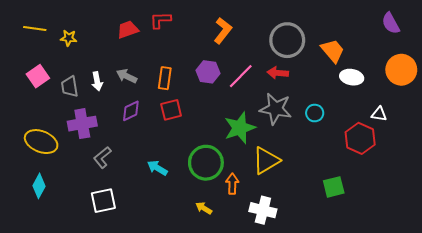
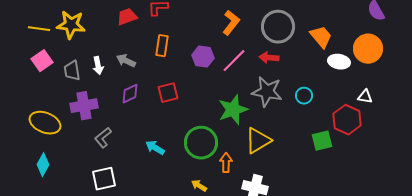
yellow line: (35, 29) -> (39, 29), moved
orange L-shape: (223, 31) -> (231, 23), moved
yellow star: (69, 38) -> (71, 25), size x1.8
orange circle: (401, 70) -> (368, 49), moved
orange rectangle: (165, 78) -> (162, 46), moved
green square: (334, 187) -> (322, 141), moved

